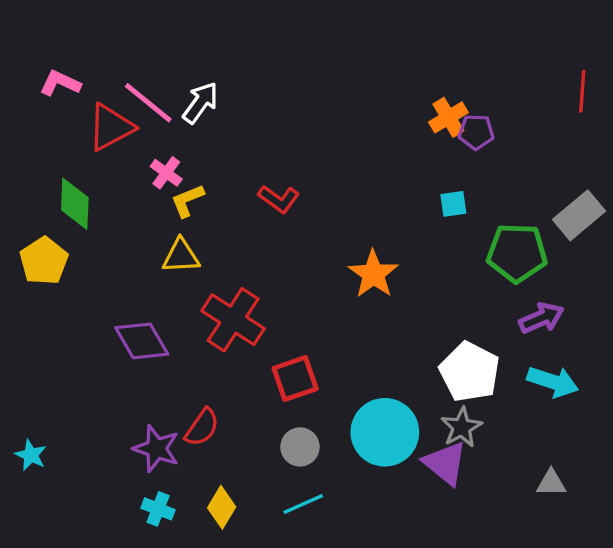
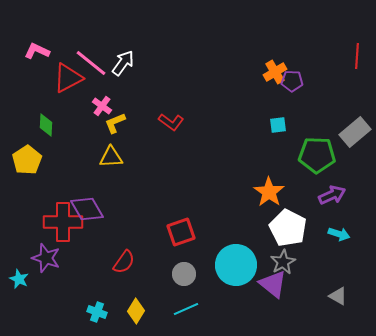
green diamond: (75, 204) -> (46, 125), size x0.7
orange star: (373, 274) -> (269, 192), moved
red cross: (233, 320) -> (63, 222), moved, turned -33
cyan arrow: (553, 382) -> (339, 234), size x0.7
purple star: (156, 449) -> (46, 258), moved
gray triangle: (551, 483) -> (338, 296), turned 30

